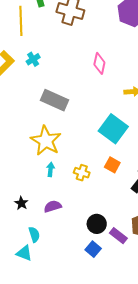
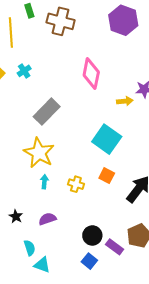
pink diamond: (99, 63) -> (91, 74), size x1.4
gray rectangle: (55, 100) -> (47, 112), turned -68
cyan triangle: (24, 253) -> (42, 265), moved

